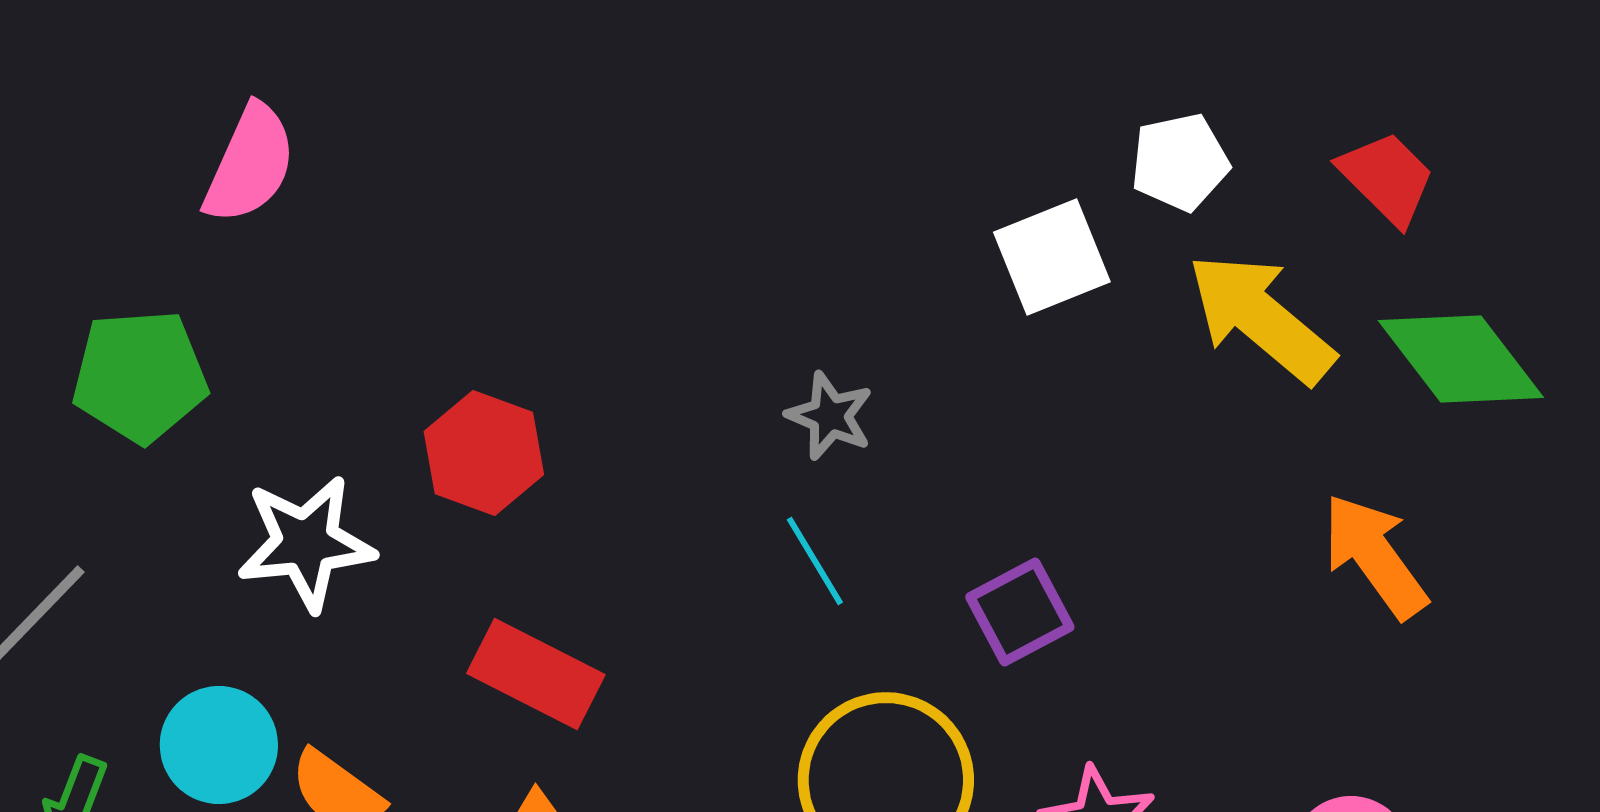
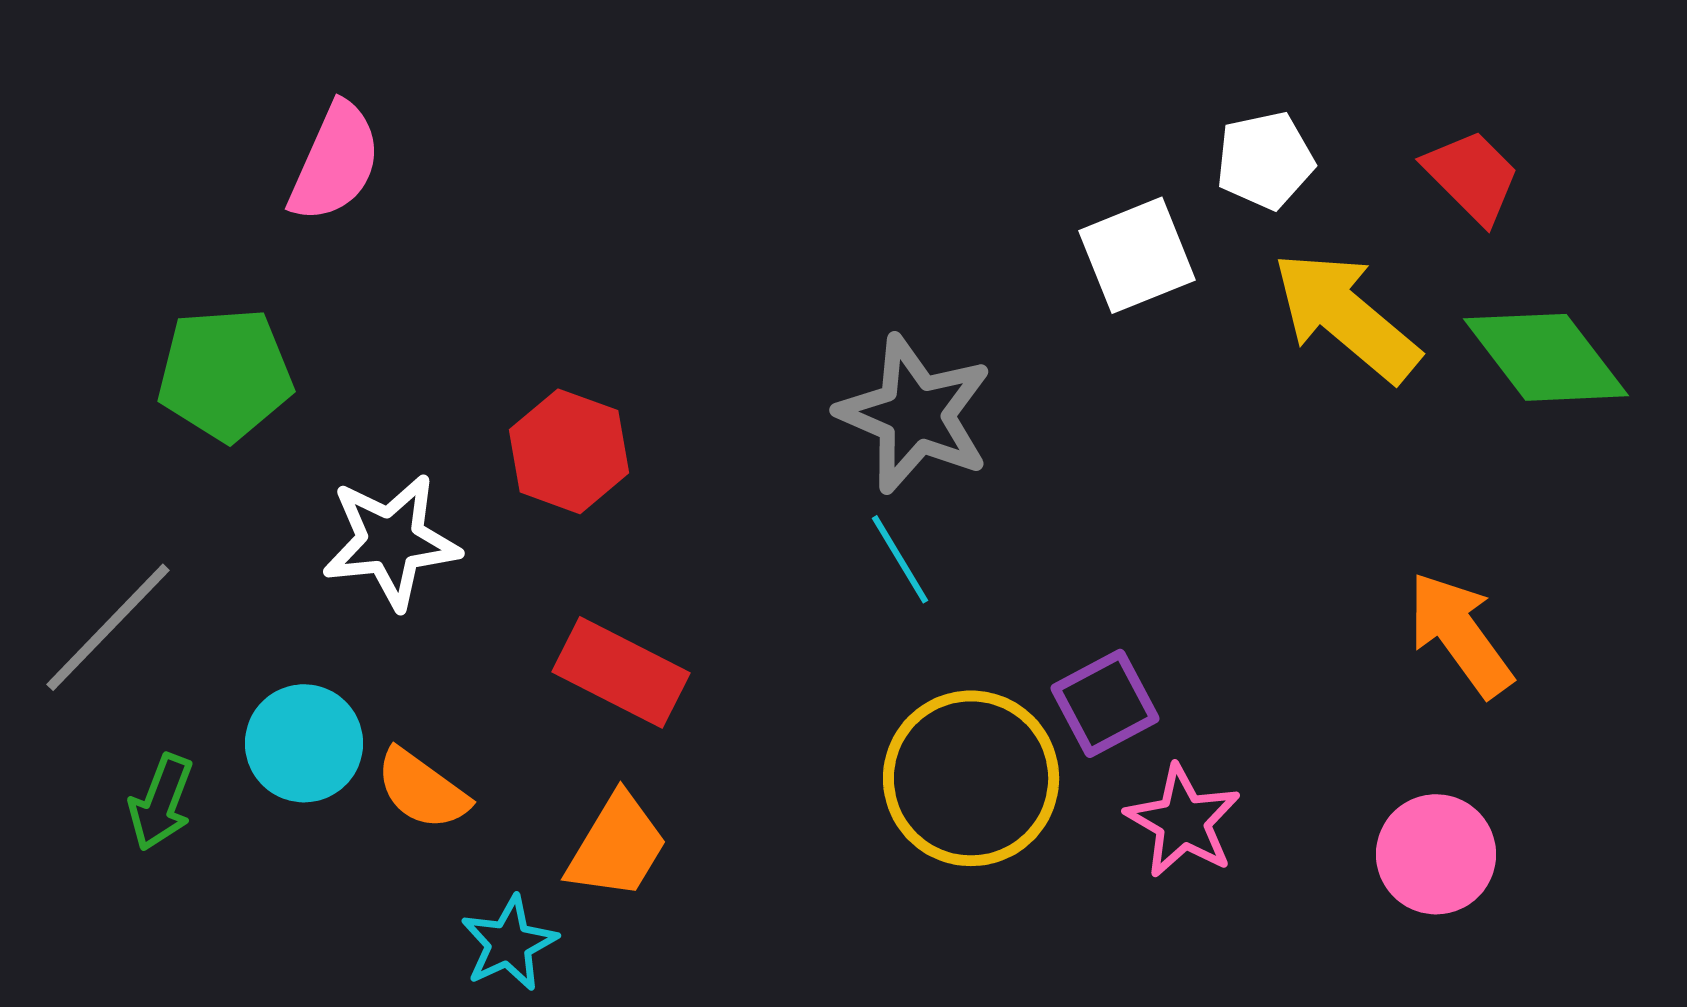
gray star: (830, 416) -> (915, 414), size x1.8
orange arrow: (1375, 556) -> (1460, 634), moved
purple square: (1020, 612) -> (1105, 703), moved

